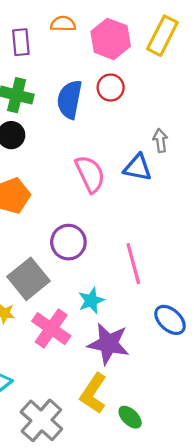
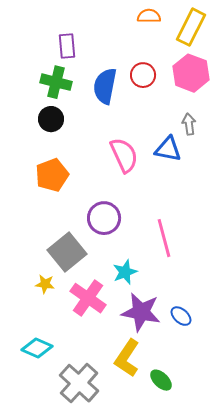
orange semicircle: (63, 24) -> (149, 16), moved
pink hexagon: (111, 39) -> (191, 73), moved
purple rectangle: (21, 42) -> (67, 46), moved
blue ellipse: (170, 320) -> (181, 316), moved, size x0.7

